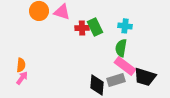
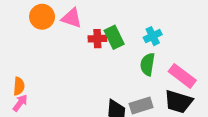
cyan cross: (125, 26) -> (153, 36), turned -32
pink rectangle: (125, 66) -> (182, 76), moved

